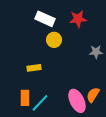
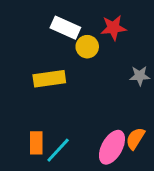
yellow circle: (54, 40) -> (87, 47), moved
yellow rectangle: (34, 68) -> (49, 79), moved, size x1.5
pink ellipse: (77, 101) -> (112, 147), turned 55

